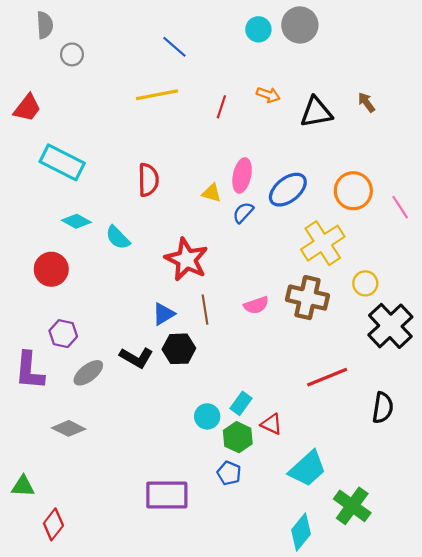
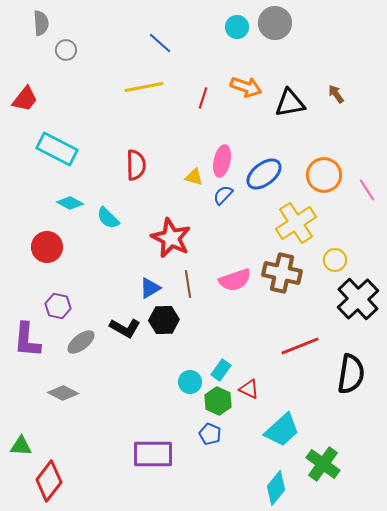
orange arrow: (268, 95) -> (246, 87), size x1.4
pink semicircle: (256, 305) -> (235, 280), size x1.4
black semicircle: (383, 408) -> (351, 374), size x1.4
red diamond: (53, 524) -> (49, 481), size x1.4

